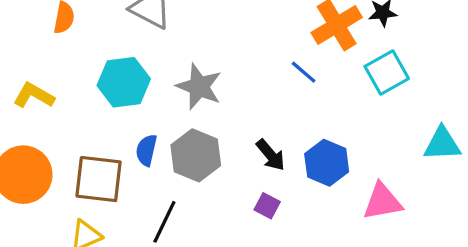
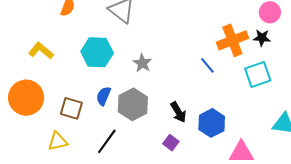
gray star: (199, 87) -> (142, 63), size x0.7
brown square: (99, 179) -> (71, 108), size x0.7

